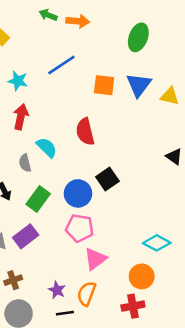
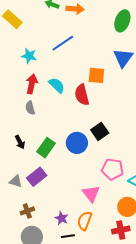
orange square: (104, 85) -> (96, 75), moved
cyan semicircle: (47, 147) -> (57, 85), moved
gray semicircle: (25, 163) -> (30, 108), moved
pink pentagon: (80, 228) -> (112, 169), moved
pink triangle: (95, 259) -> (91, 194), turned -30

